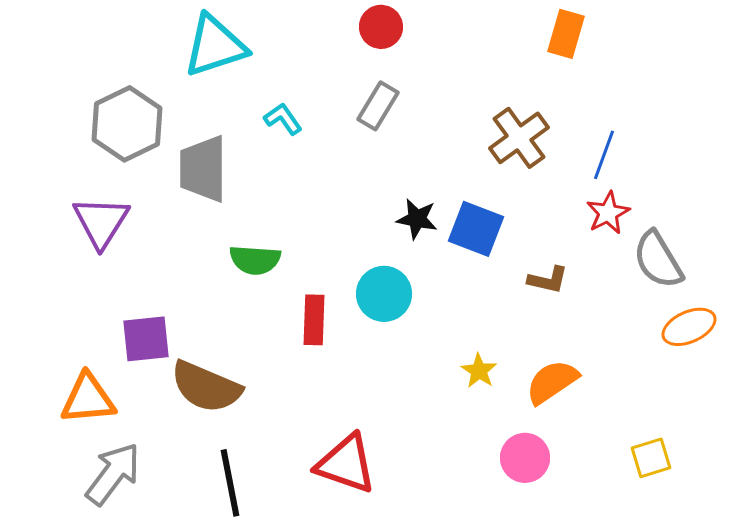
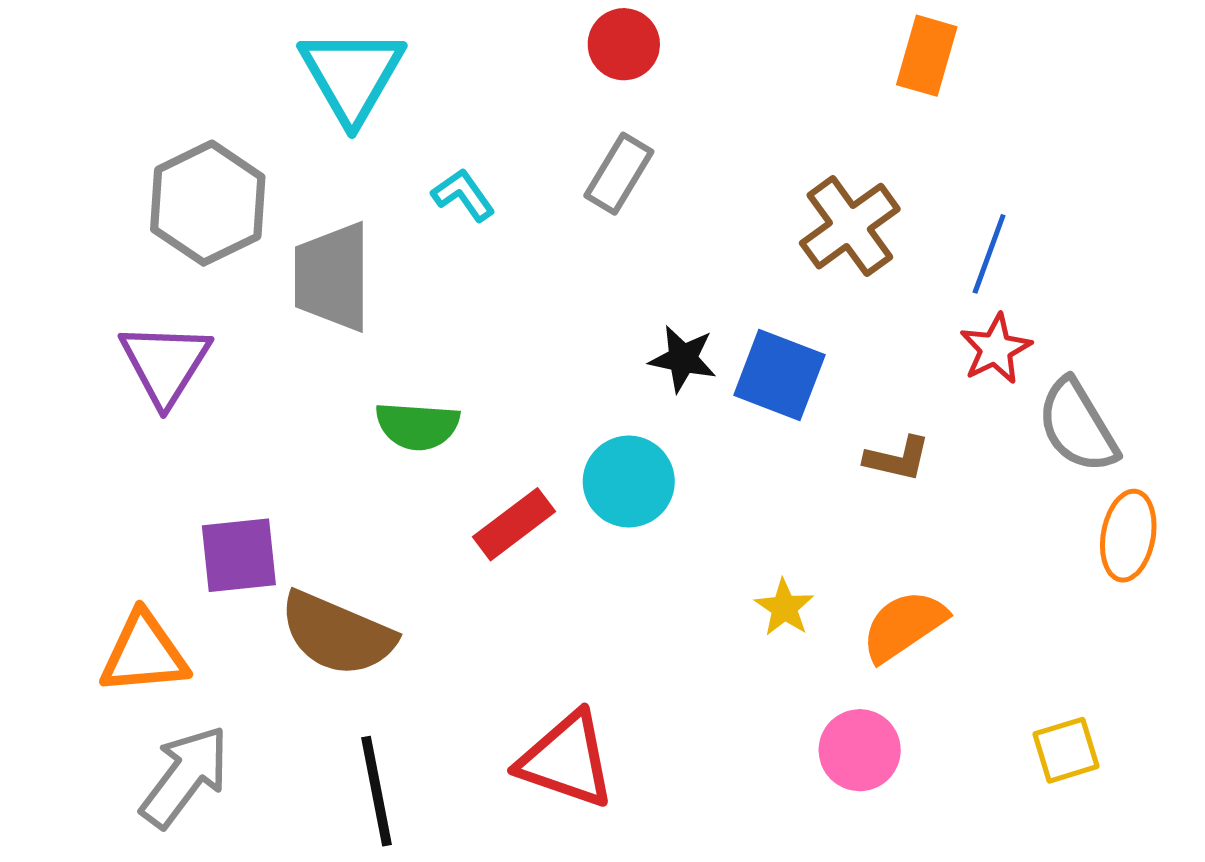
cyan triangle: (215, 46) -> (352, 75), turned -42
red rectangle: (314, 320) -> (514, 524), turned 51
orange ellipse: (689, 327) -> (1128, 536), turned -56

